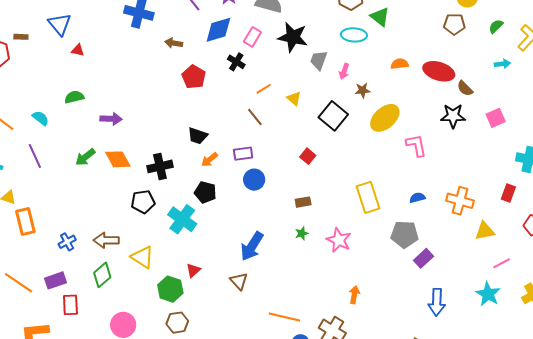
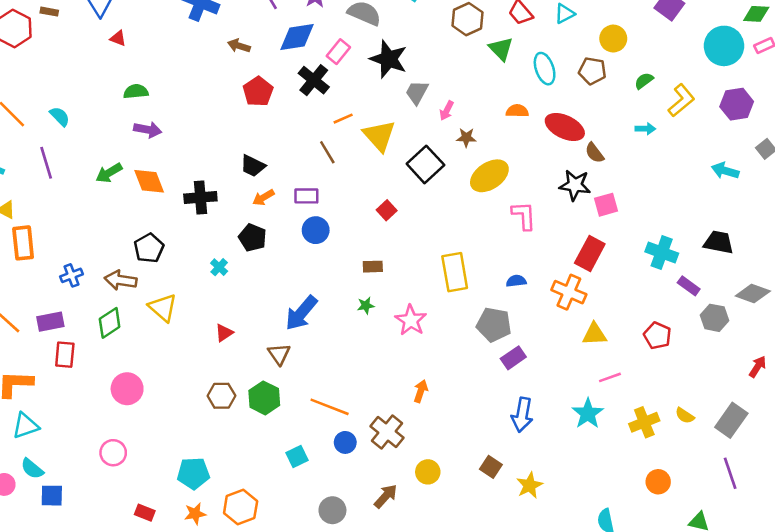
cyan ellipse: (354, 35) -> (545, 69), moved, turned 60
black cross: (236, 62) -> (314, 80), size x1.4
green semicircle: (74, 97) -> (136, 92), moved
yellow triangle: (294, 98) -> (379, 136), size x1.8
pink square: (496, 118) -> (606, 205), moved
red rectangle: (508, 193) -> (590, 254), moved, size x1.5
black pentagon: (143, 202) -> (149, 248), moved, turned -30
cyan cross: (182, 219) -> (219, 267), size x0.5
green hexagon: (170, 289) -> (264, 398), moved
brown hexagon: (177, 323) -> (221, 396), moved

